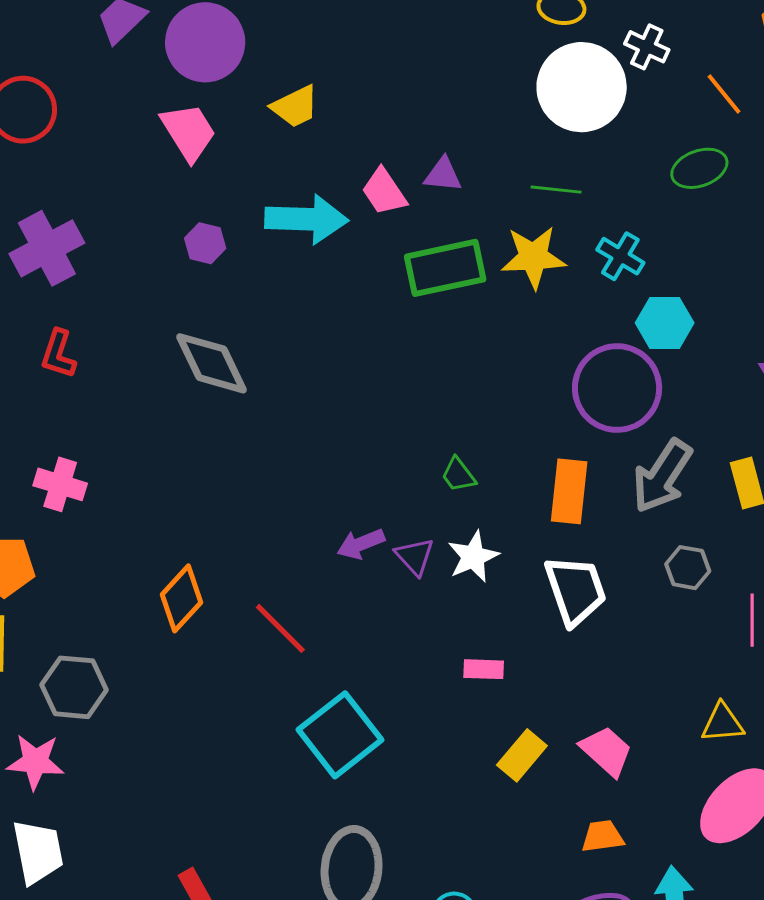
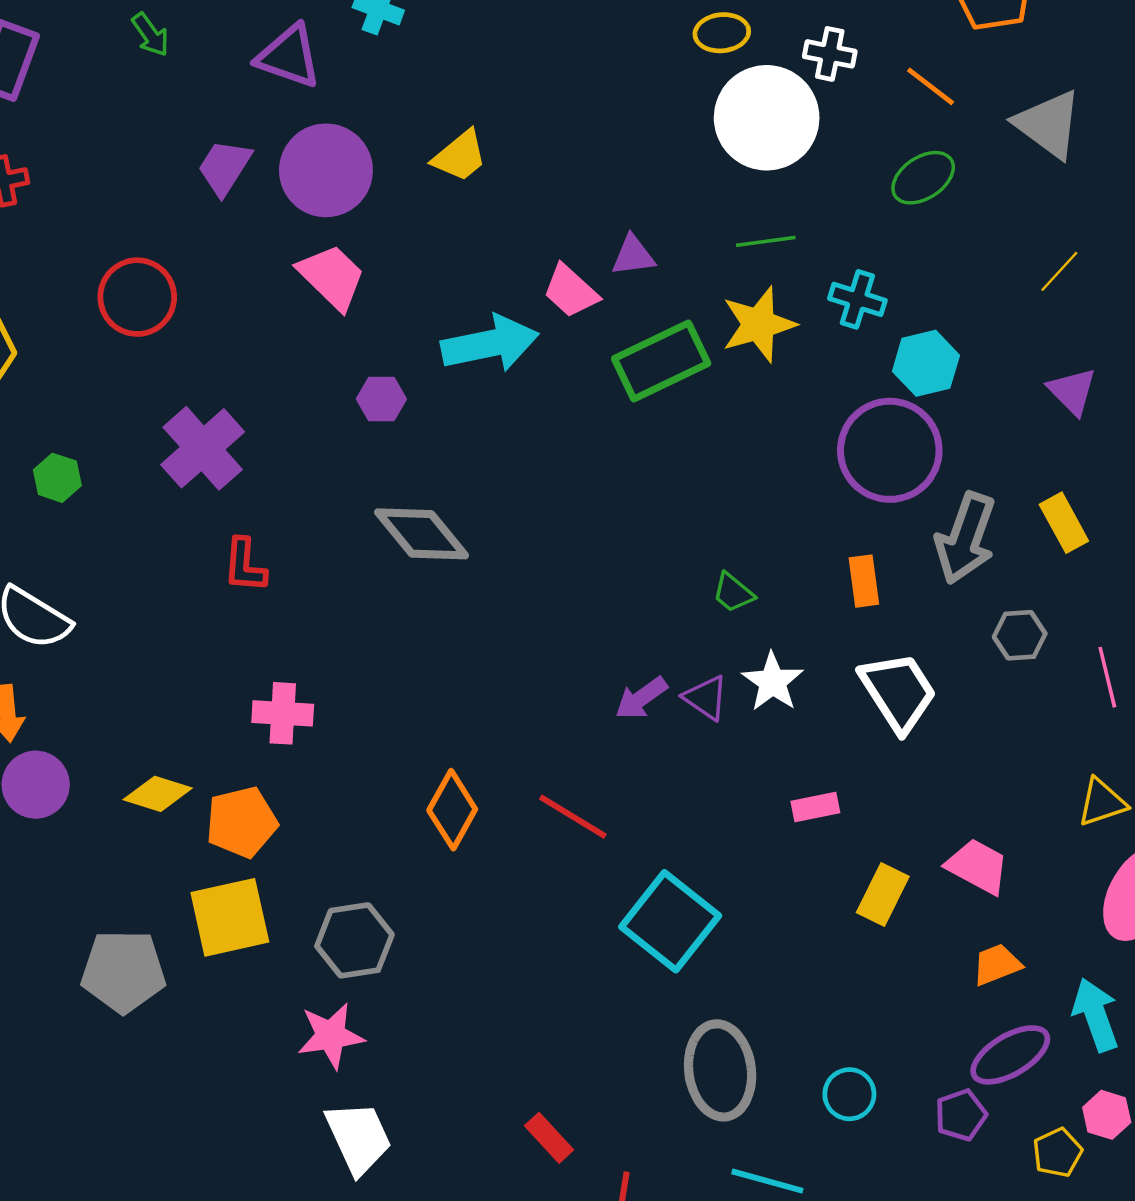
yellow trapezoid: (295, 106) -> (460, 156), moved
orange rectangle: (569, 491) -> (864, 581), size x0.7

